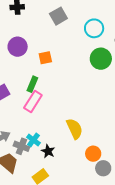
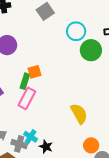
cyan circle: (94, 28) -> (76, 31), moved
orange square: (45, 58) -> (35, 72), moved
yellow semicircle: (75, 129) -> (79, 114), moved

